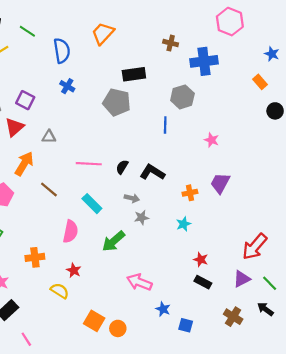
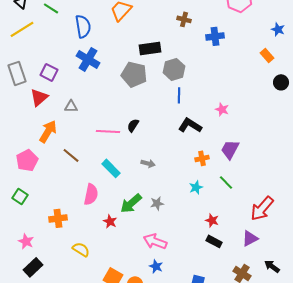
blue cross: (204, 61) -> (215, 36), size x0.7
blue cross: (67, 86) -> (88, 59), size x1.6
gray hexagon: (182, 97) -> (174, 69), moved
black semicircle: (122, 167) -> (133, 125), moved
black L-shape: (152, 172) -> (190, 125), moved
gray star: (142, 218) -> (157, 203), moved
red star: (74, 270) -> (110, 221), moved
green line: (270, 283) -> (226, 182), moved
blue star: (163, 309) -> (156, 266), moved

